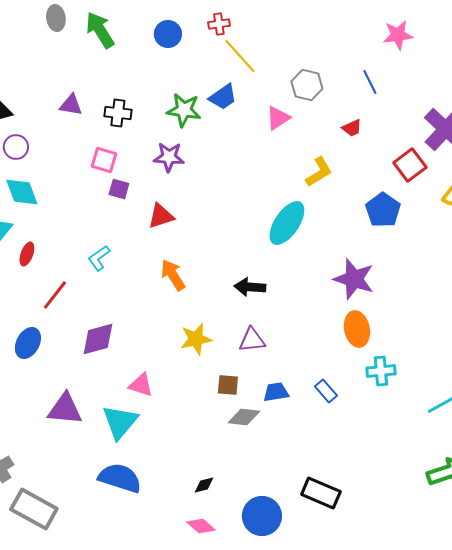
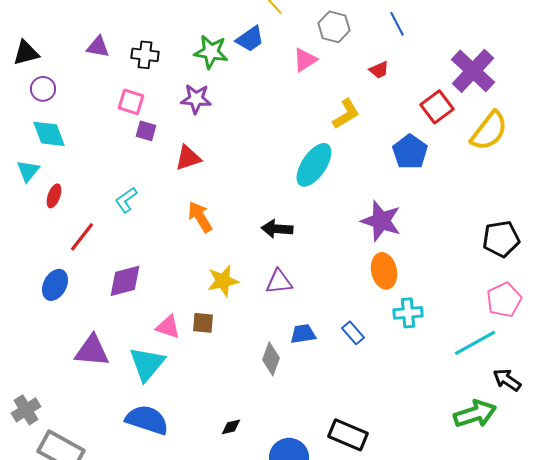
brown square: (228, 385) -> (203, 323), moved
gray diamond: (244, 417) -> (271, 359), turned -76

